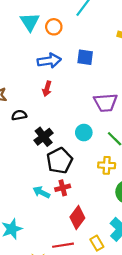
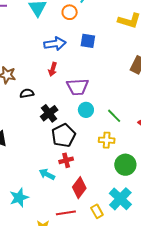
orange circle: (54, 27) -> (70, 12), moved
purple trapezoid: (106, 103) -> (78, 87), moved
cyan arrow: (41, 192) -> (47, 174), moved

